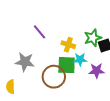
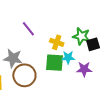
green star: (93, 38) -> (81, 36), turned 30
brown circle: (54, 77) -> (24, 75), moved

